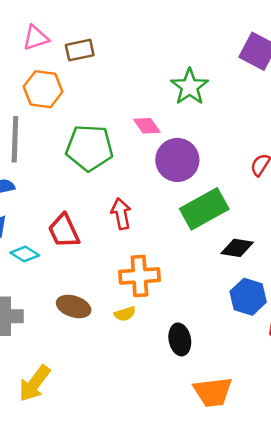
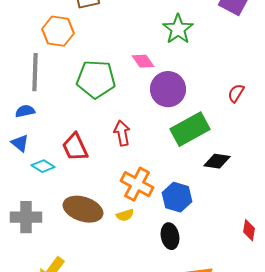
orange cross: (139, 276) -> (137, 184), turned 32
blue hexagon: (248, 297) -> (177, 197), moved
brown ellipse: (74, 306) -> (83, 209), size x1.4

